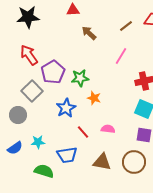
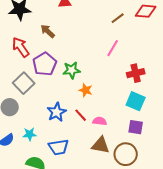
brown arrow: (89, 33) -> (48, 31), moved
blue star: (66, 108) -> (57, 112), moved
red line: (83, 132) -> (81, 115), moved
brown triangle: (102, 162) -> (101, 145), moved

